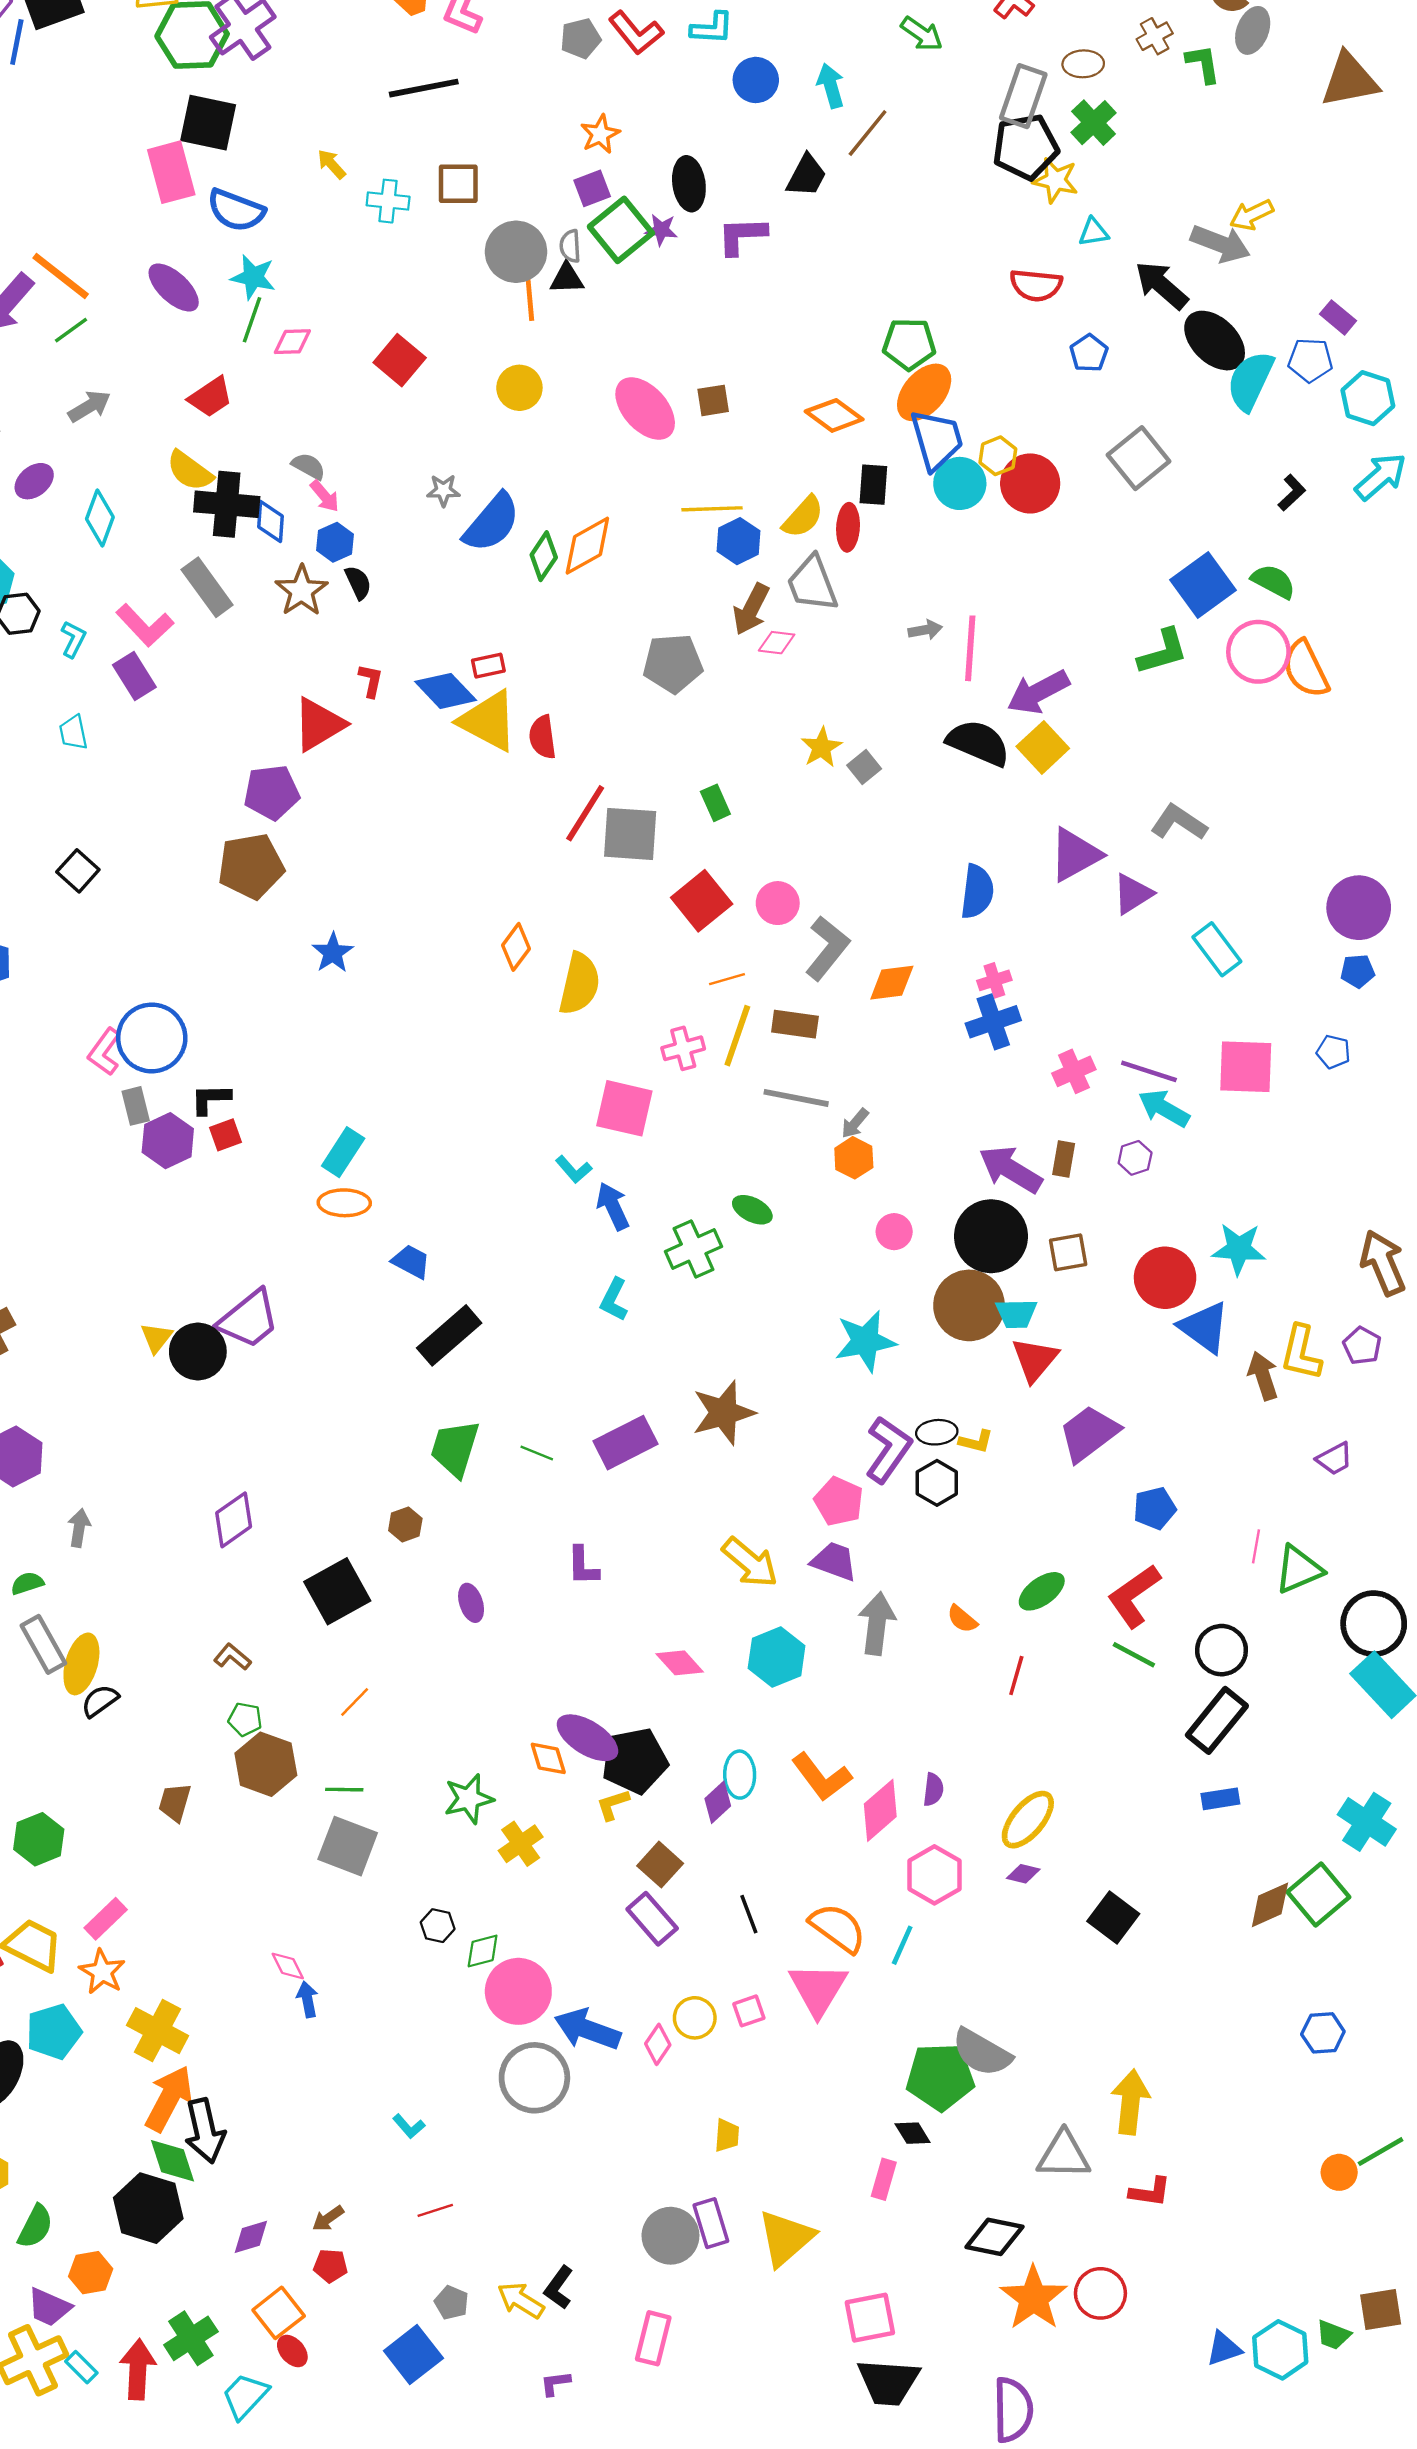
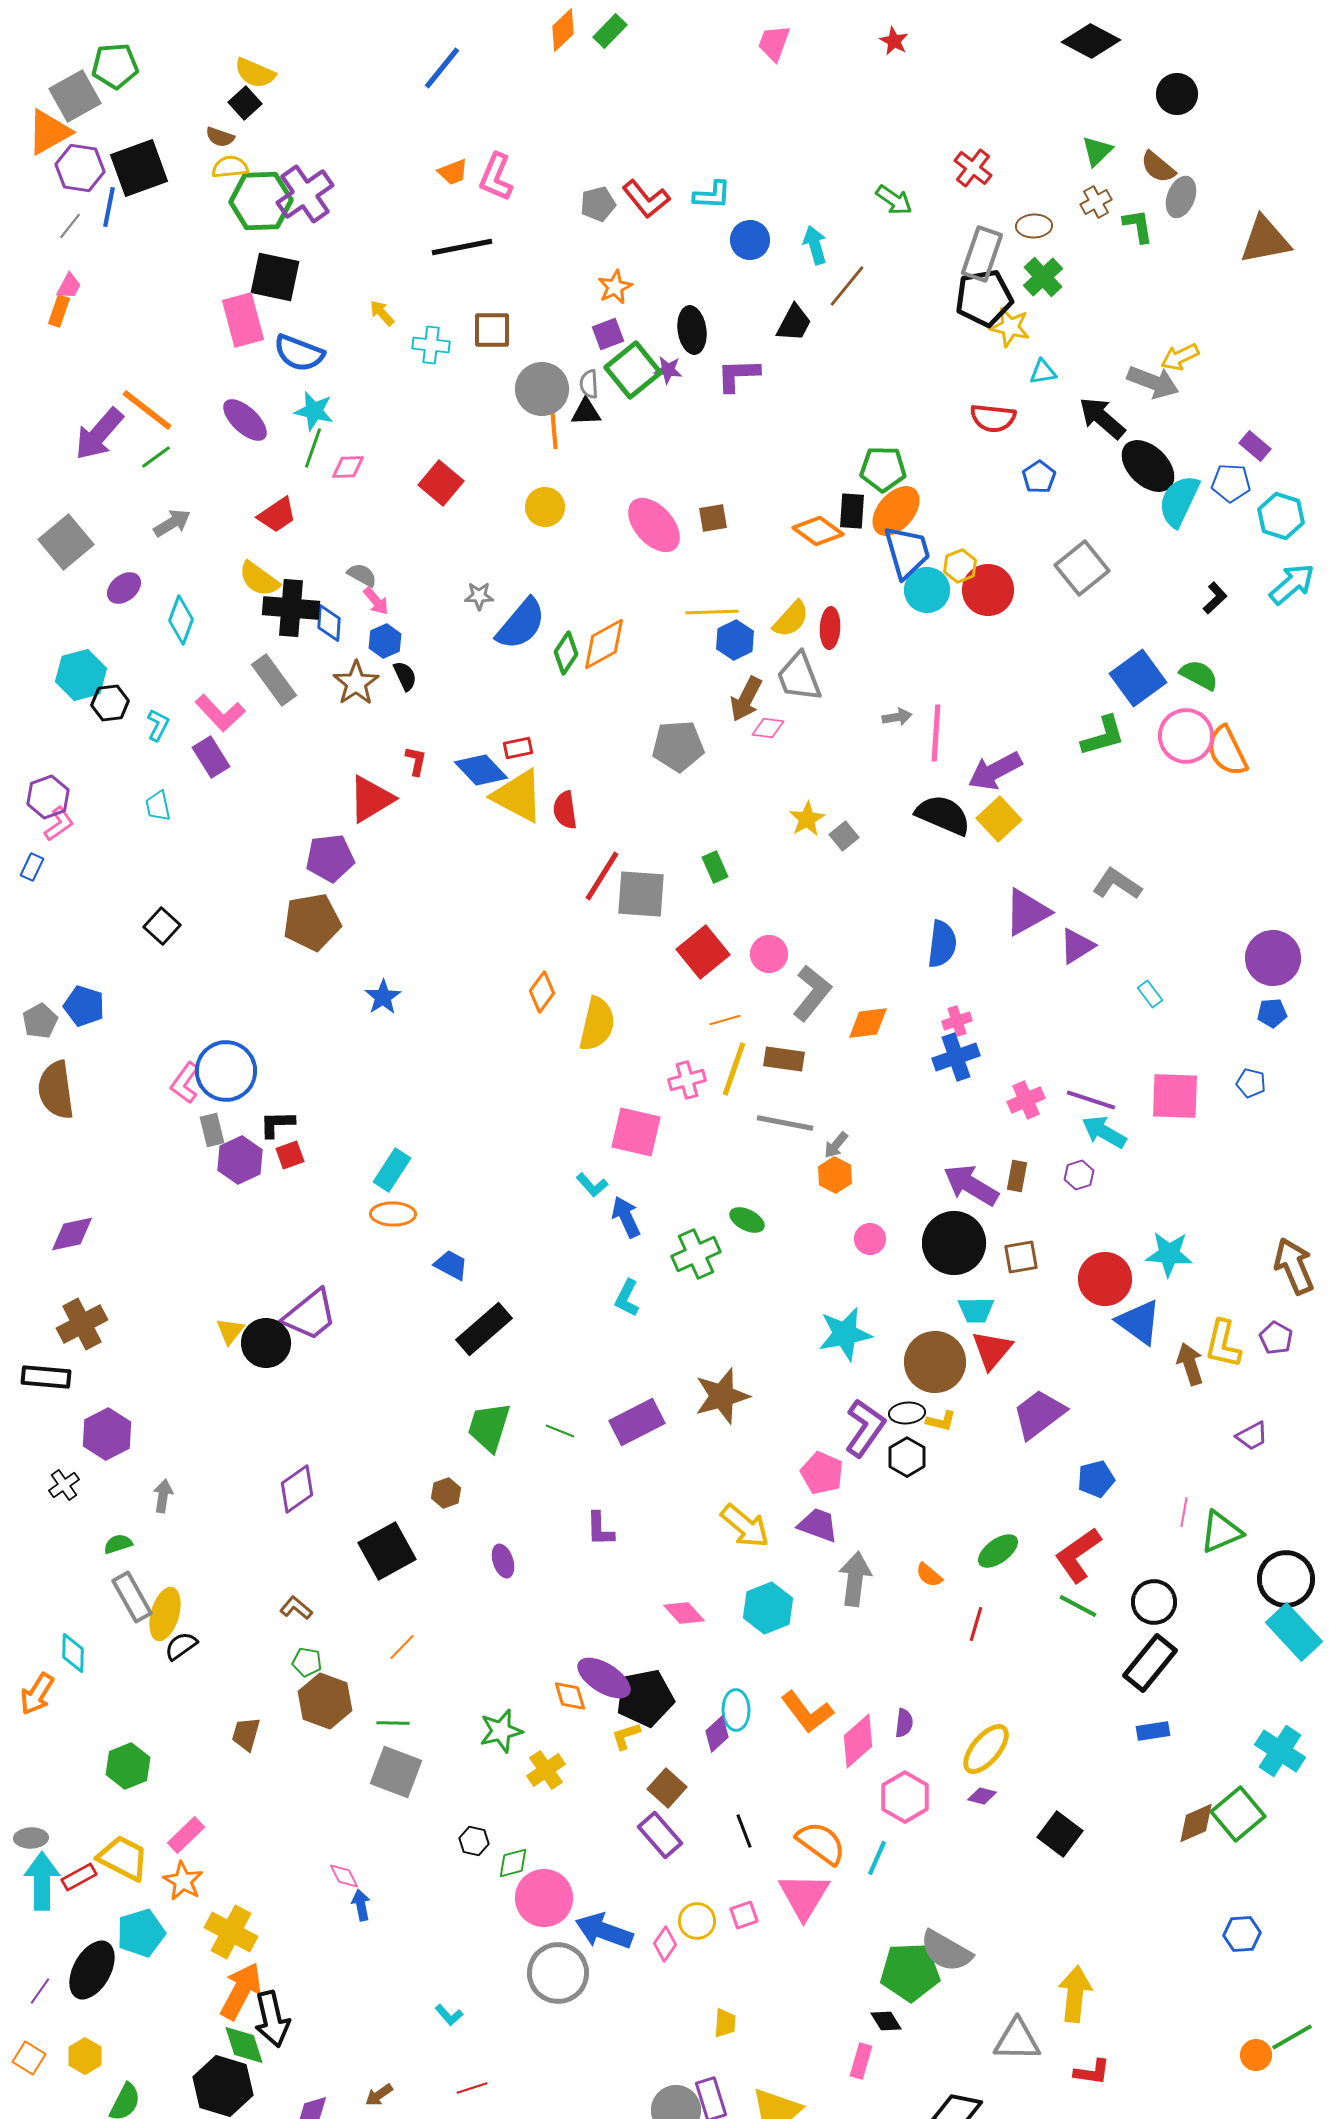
black rectangle: (873, 485) -> (852, 511), moved
cyan rectangle: (1217, 949) -> (1150, 994), size x0.6
brown circle: (969, 1305) -> (935, 1362), moved

